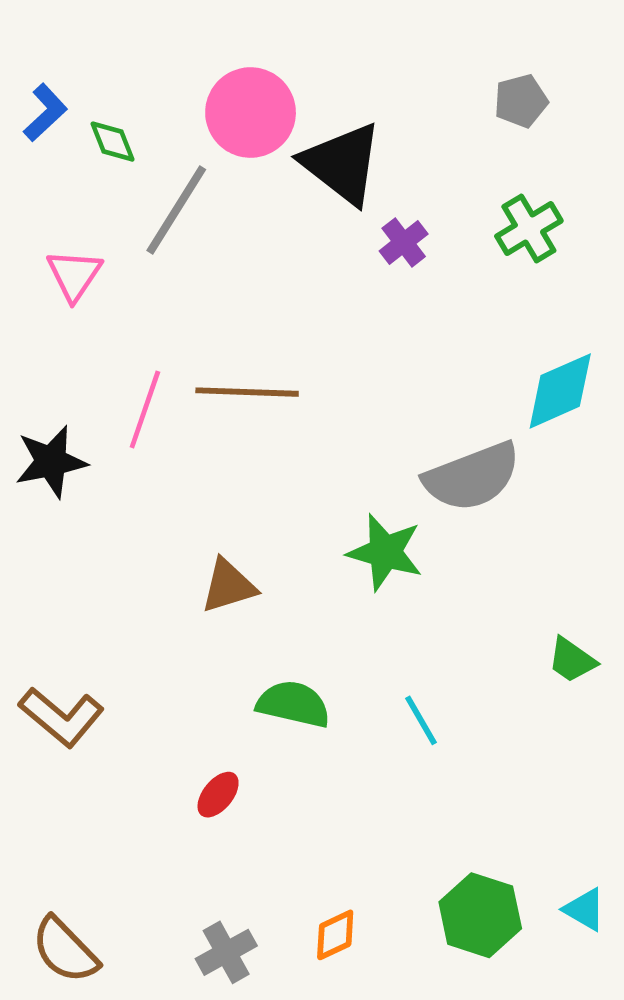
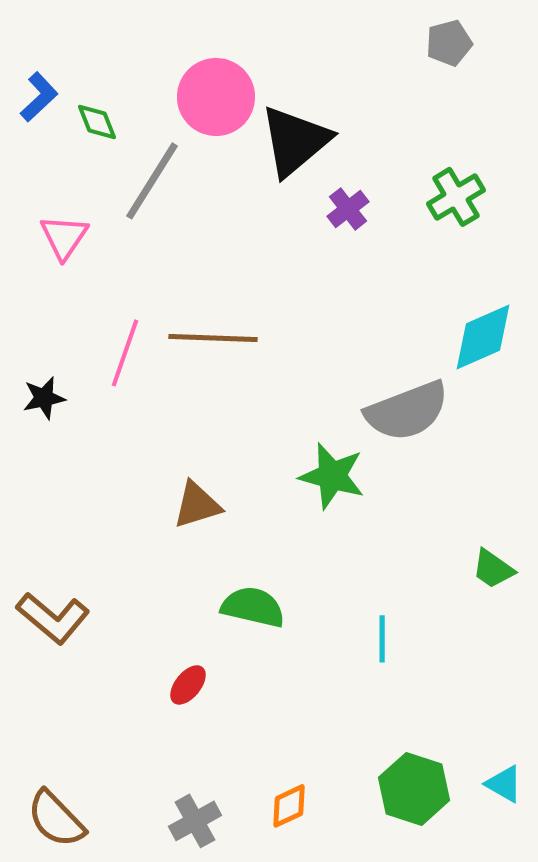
gray pentagon: (521, 101) -> (449, 43), moved
black triangle: (342, 164) -> (295, 141), turned 42
black star: (51, 462) -> (44, 398), size x0.7
cyan line: (421, 720) -> (382, 639), moved, turned 30

